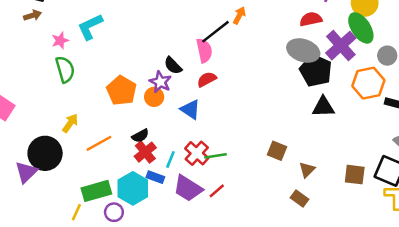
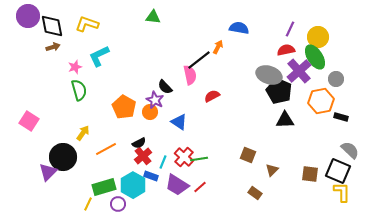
red semicircle: (311, 19) -> (286, 50), moved
red semicircle: (207, 79) -> (212, 96), moved
brown rectangle: (299, 198) -> (255, 193), moved

